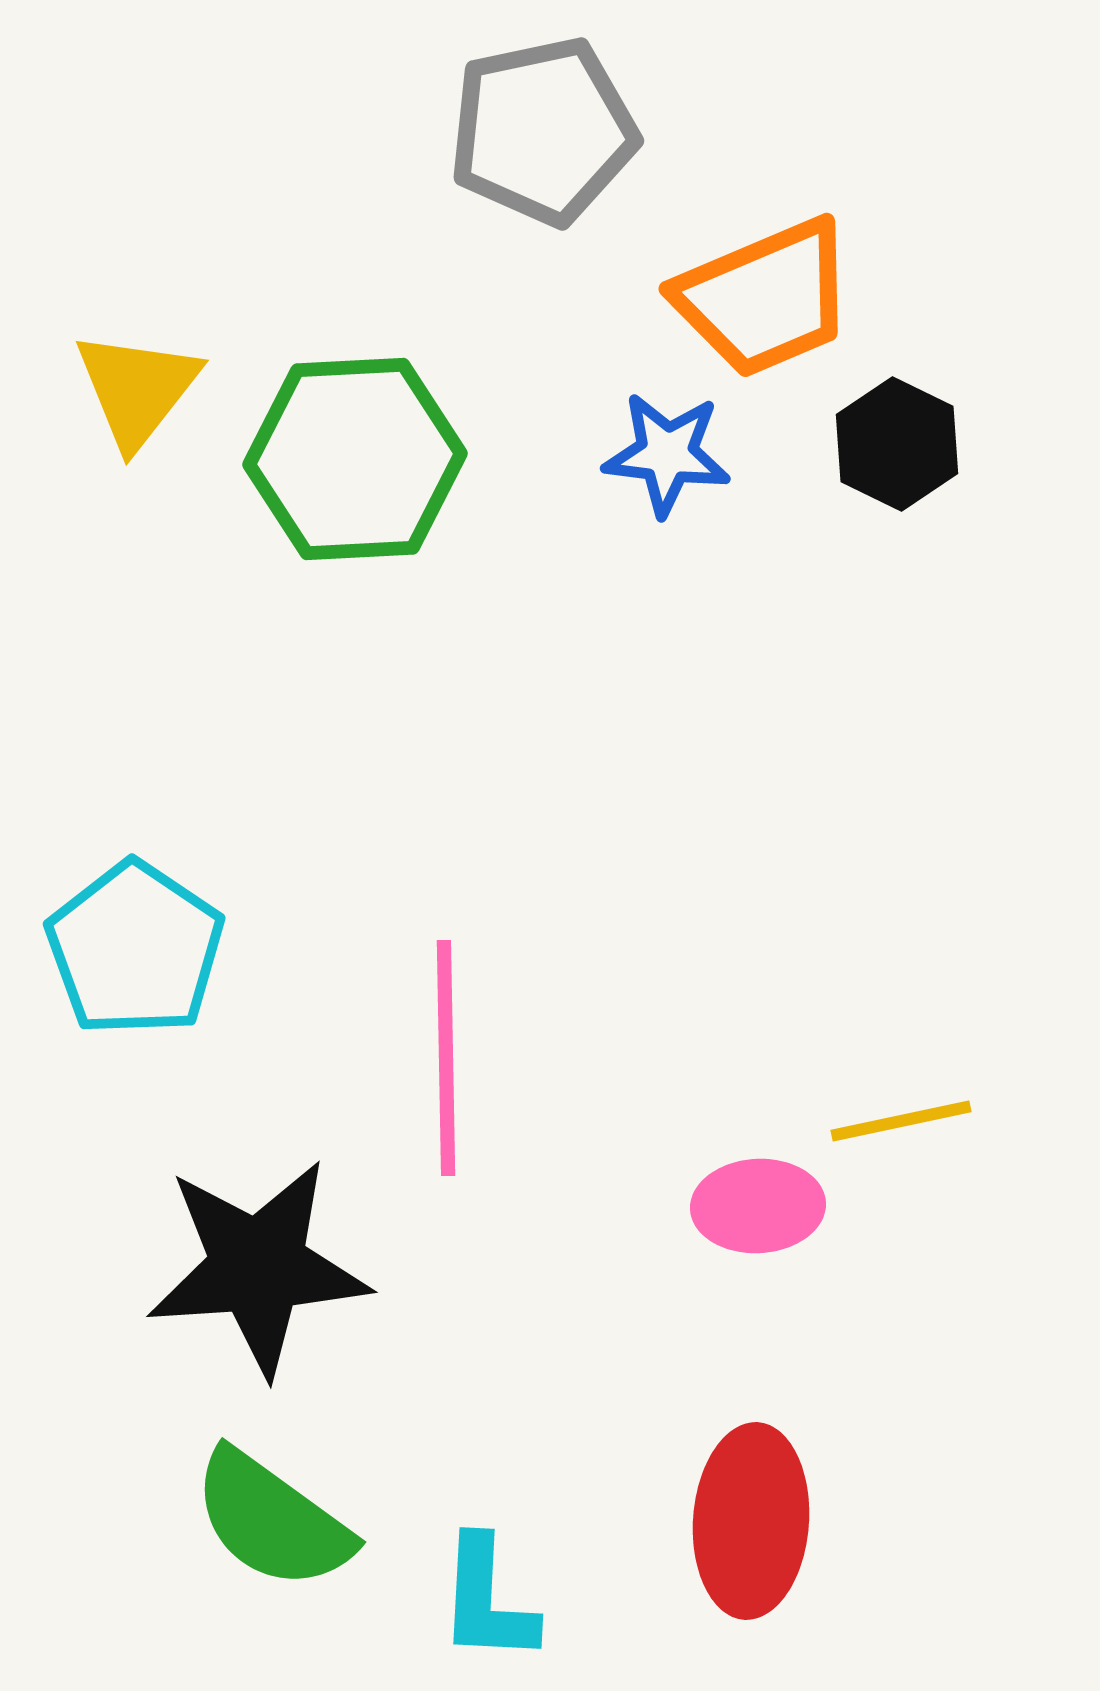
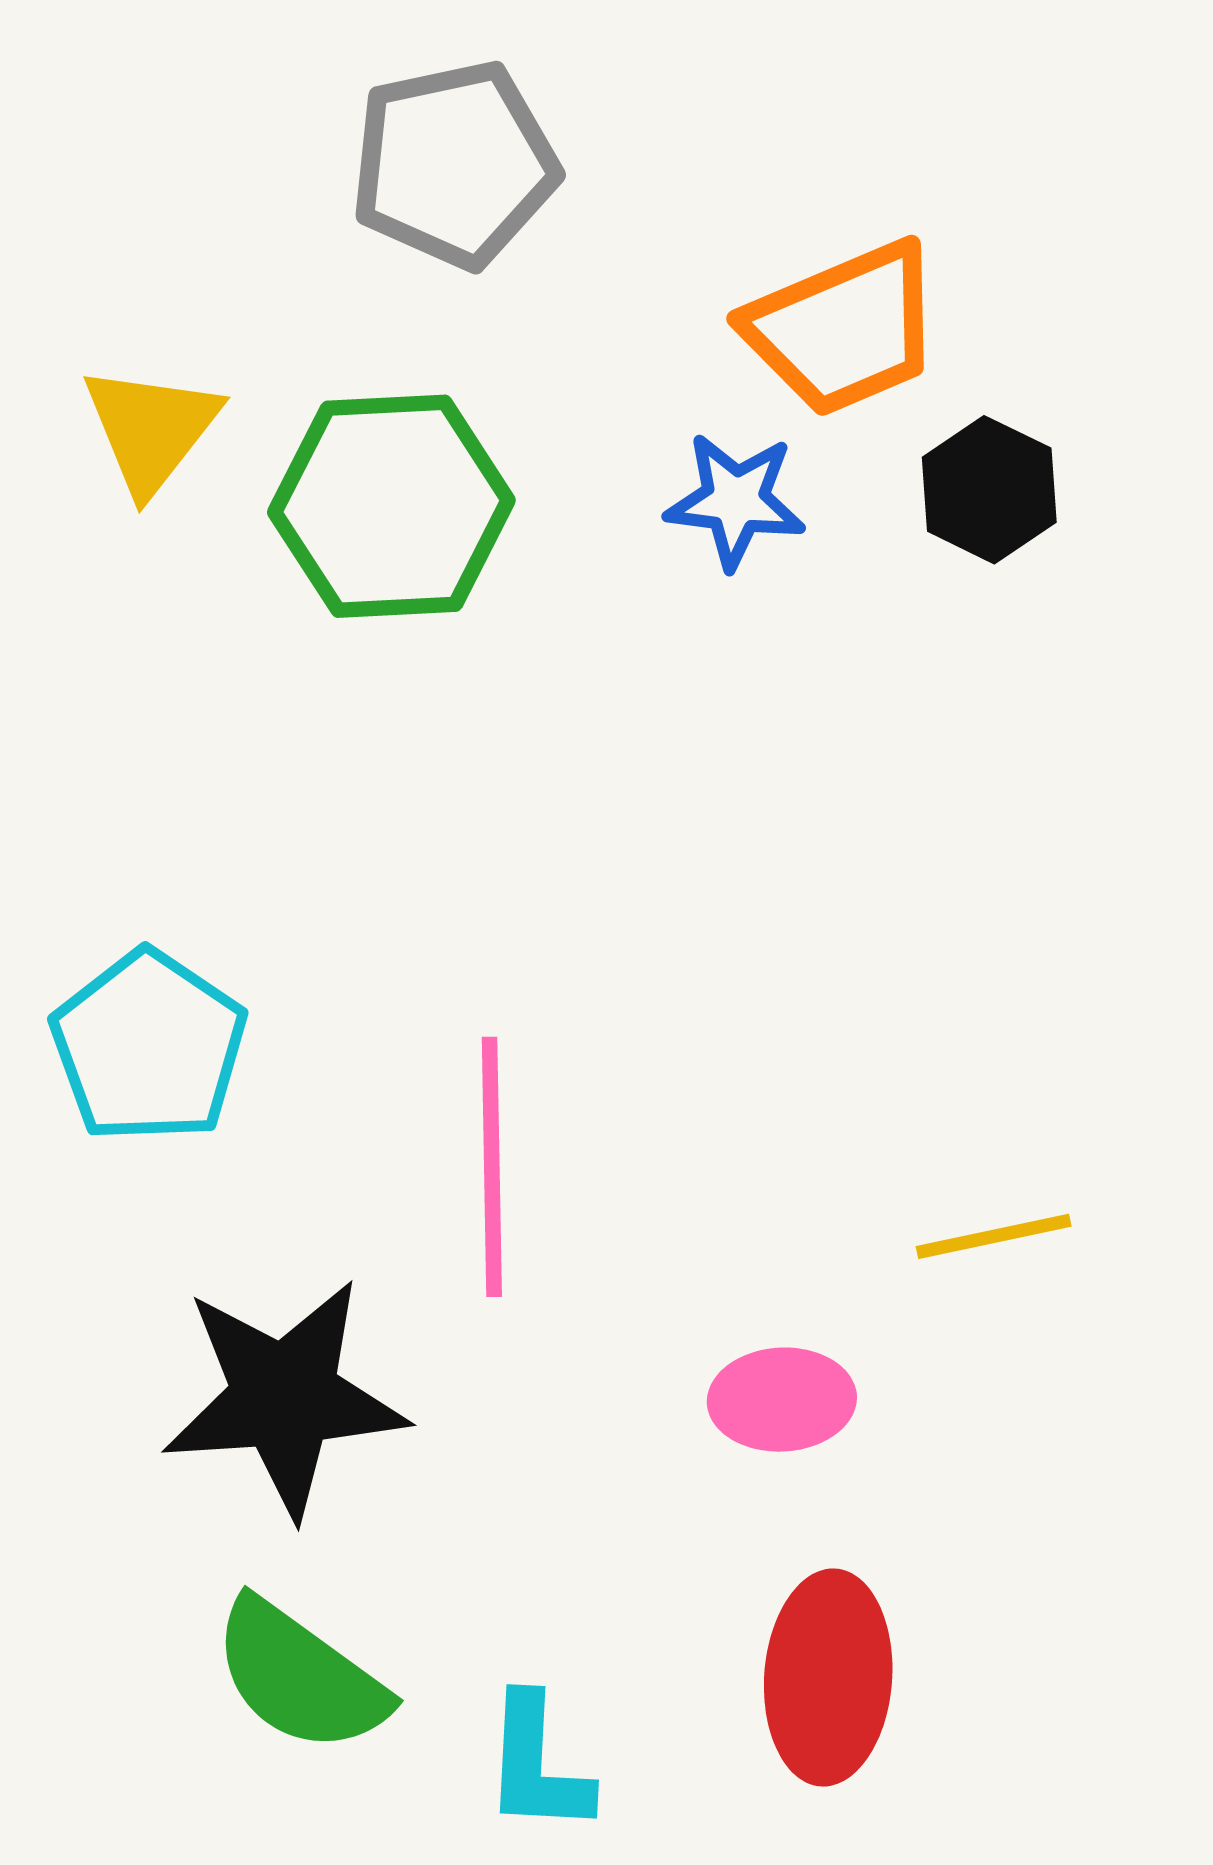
gray pentagon: (543, 131) -> (454, 164), moved
pink ellipse: (758, 1206) -> (782, 1400), moved

